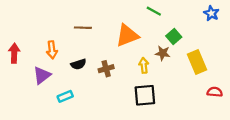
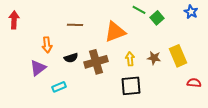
green square: (174, 37) -> (157, 18), moved
red arrow: (14, 53) -> (14, 20), moved
brown star: (163, 53) -> (154, 58), moved
brown cross: (106, 69) -> (96, 62), size x1.6

